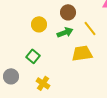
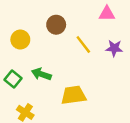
green arrow: (65, 32) -> (41, 74), moved, turned -140
yellow trapezoid: (82, 53) -> (73, 95), moved

